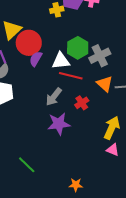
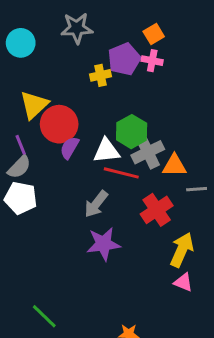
gray cross: (100, 56) -> (148, 152), moved
orange triangle: (105, 84) -> (174, 166), moved, turned -42
red cross: (82, 103) -> (157, 210), moved, size x1.5
green line: (27, 165) -> (44, 316), moved

